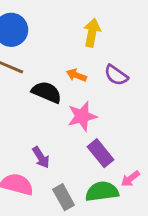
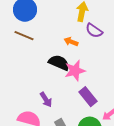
purple semicircle: (116, 75) -> (94, 31), moved
black semicircle: (47, 92) -> (59, 63), moved

